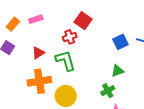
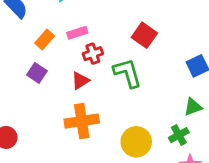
red cross: (70, 37) -> (93, 54), moved
green L-shape: (65, 61) -> (127, 73), moved
yellow circle: (66, 96) -> (136, 142), moved

